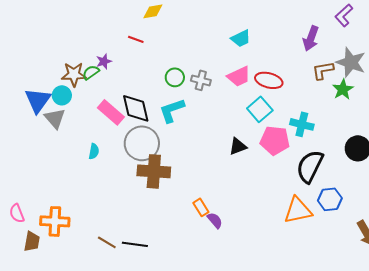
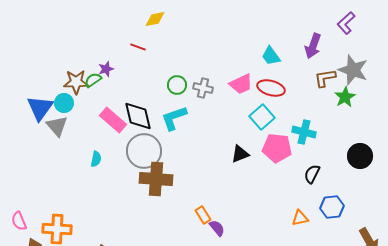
cyan trapezoid: (241, 38) -> (271, 56), moved, turned 80
black semicircle: (310, 166) -> (312, 174), size x0.6
orange triangle: (298, 210) -> (300, 218), size x0.6

